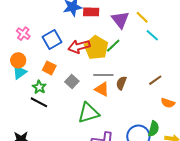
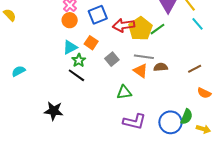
orange circle: (18, 60) -> (70, 20), moved
cyan triangle: (20, 72) -> (70, 47), moved
brown semicircle: (121, 83) -> (161, 67), turned 56
green triangle: (88, 113) -> (124, 92), size x0.7

